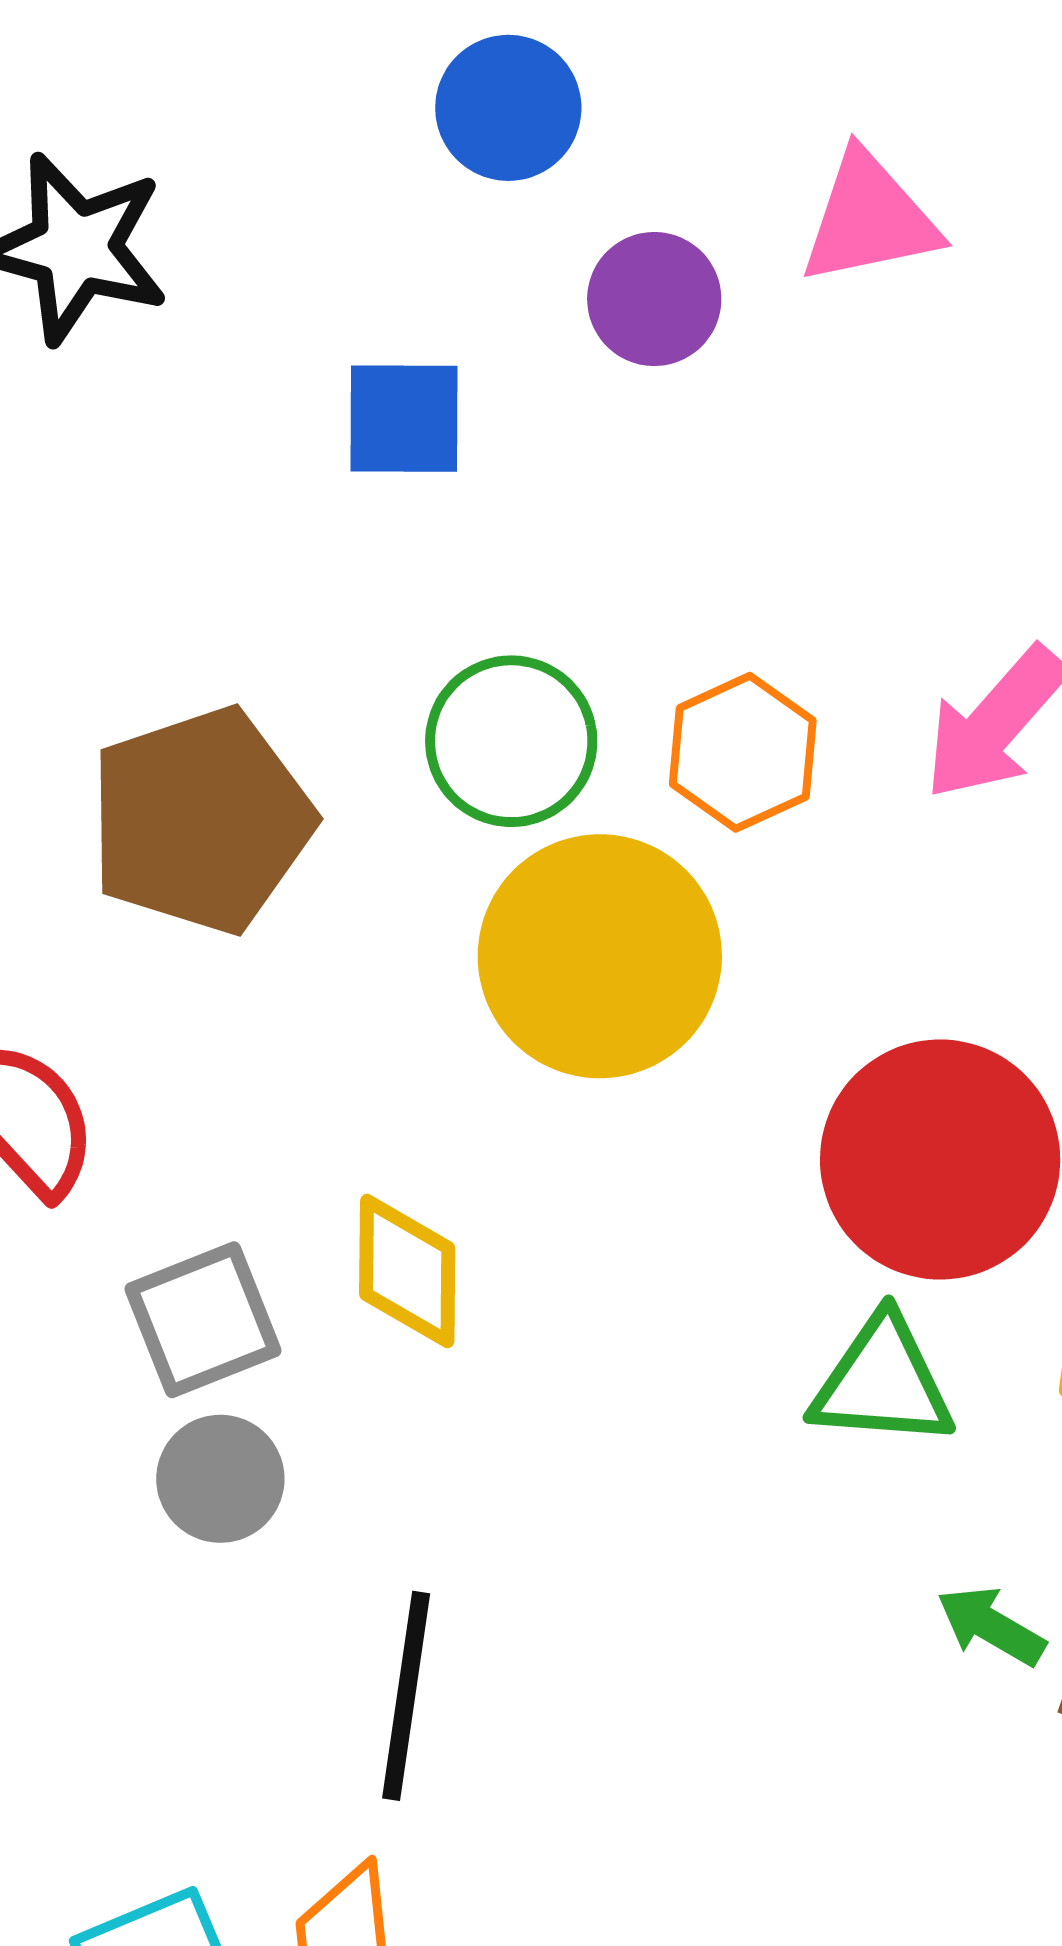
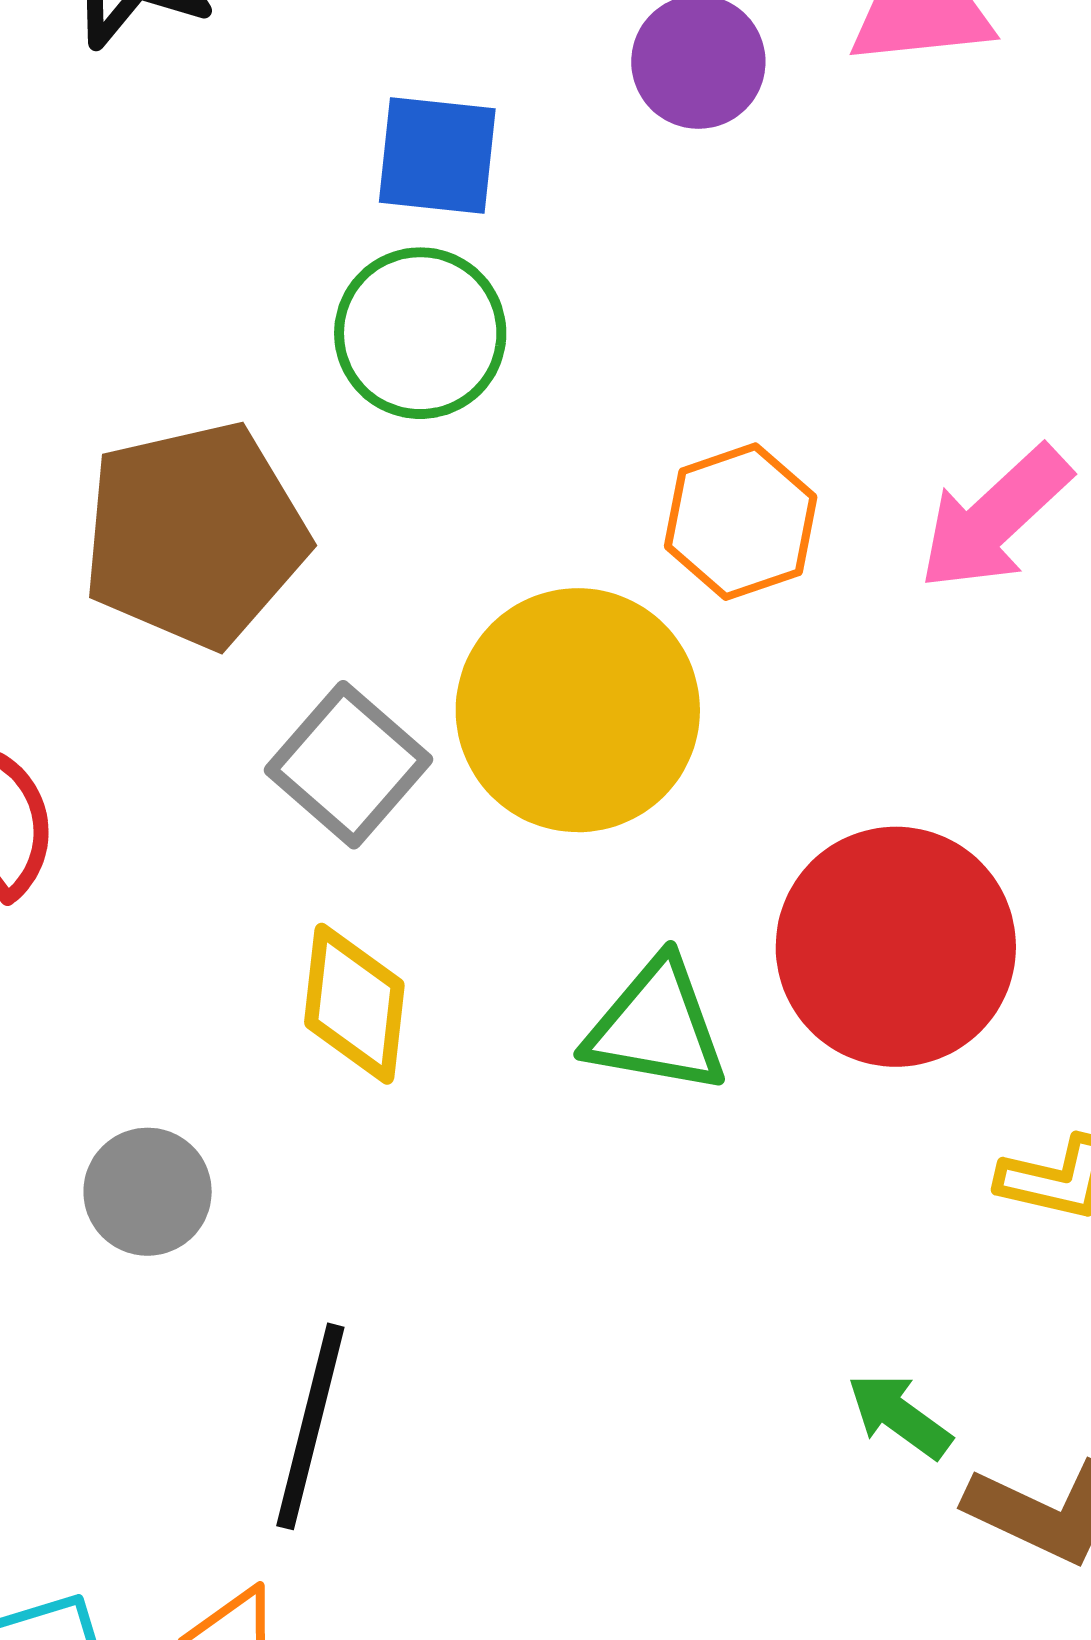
green circle: (511, 741) -> (420, 333), moved
gray square: (203, 1320) -> (348, 765), moved, turned -33
green triangle: (882, 1382) -> (656, 1027), moved

